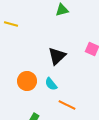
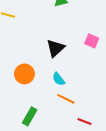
cyan semicircle: (51, 84) -> (59, 79), moved

